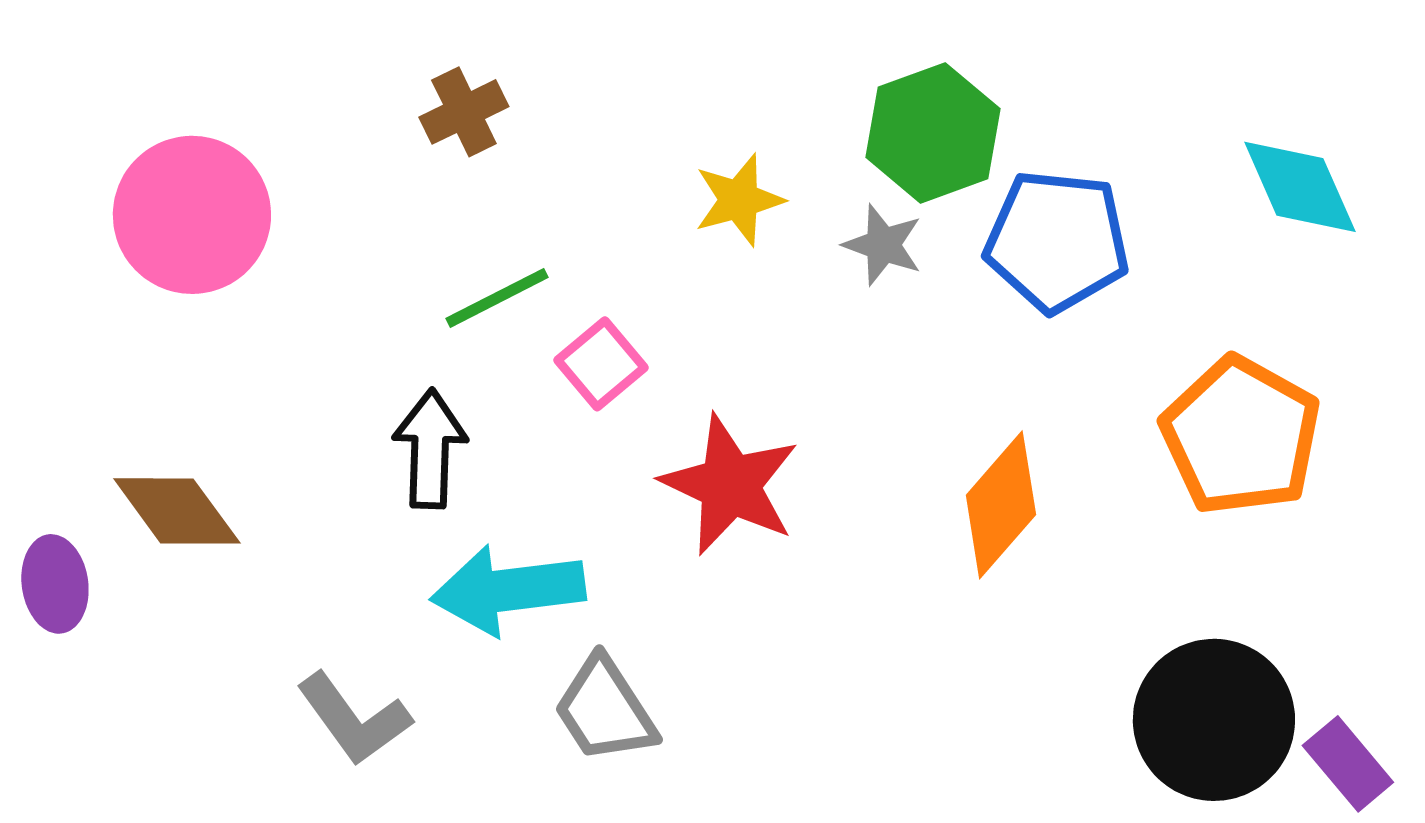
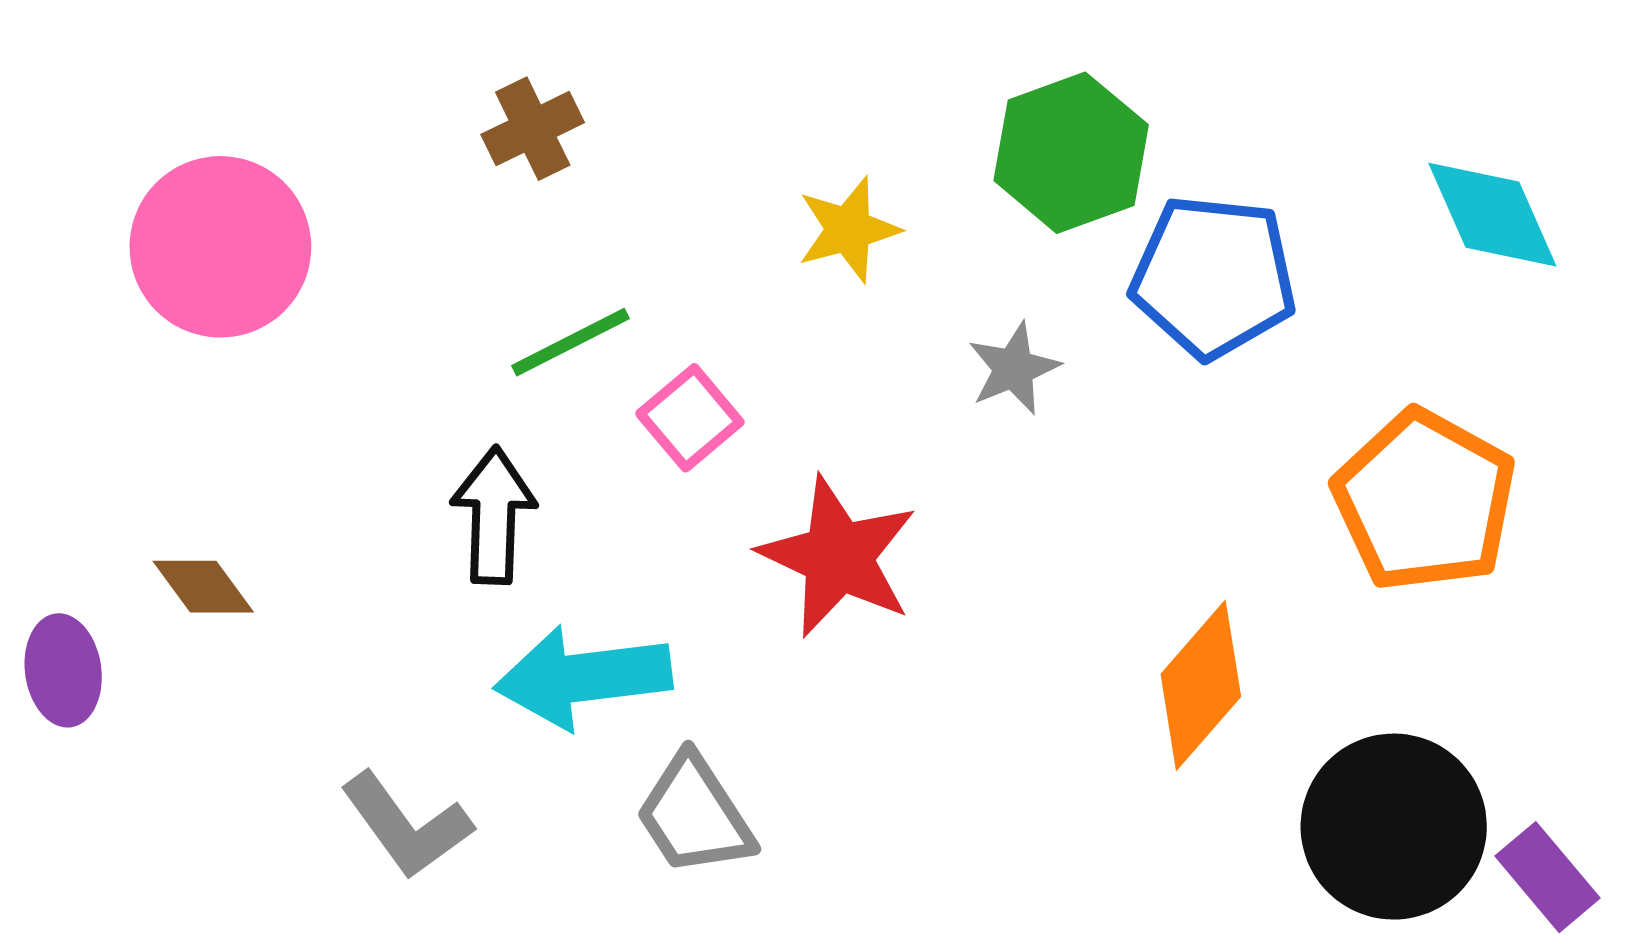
gray star: (883, 245) -> (1014, 369), moved, turned 30
orange diamond: (1001, 505) -> (1201, 685), moved
brown diamond: (177, 511) -> (203, 587), size x0.7

